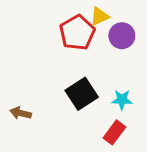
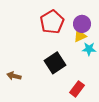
yellow triangle: (100, 16) -> (80, 36), moved
cyan star: (122, 100) -> (89, 49), moved

